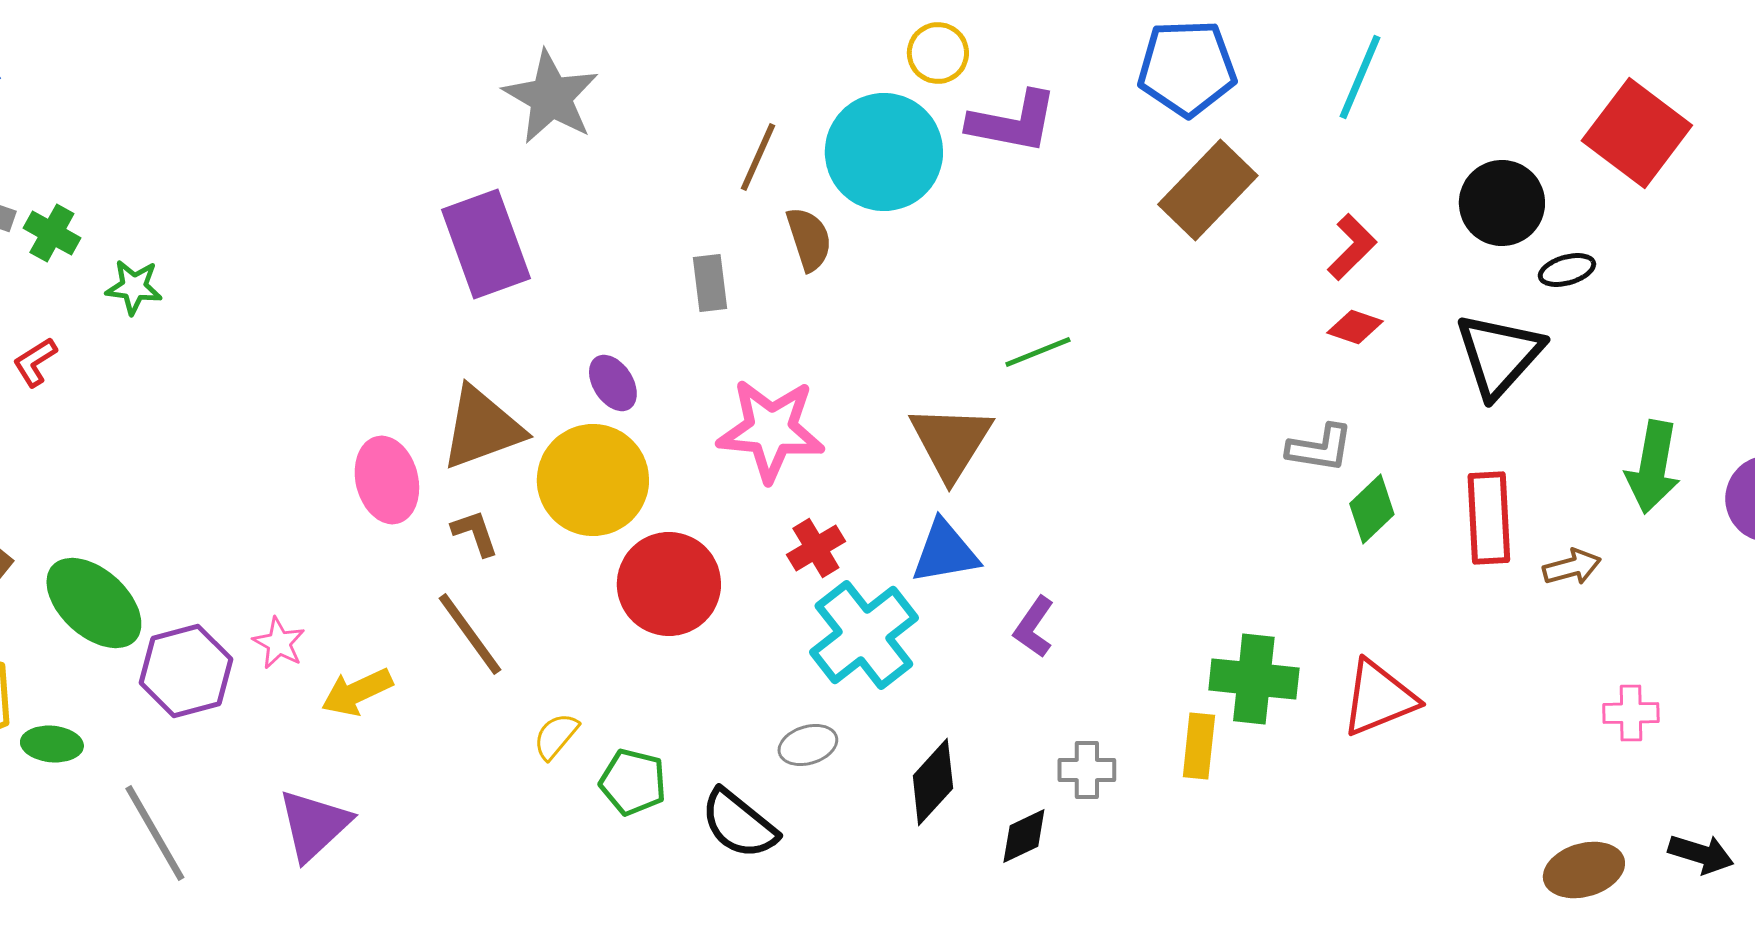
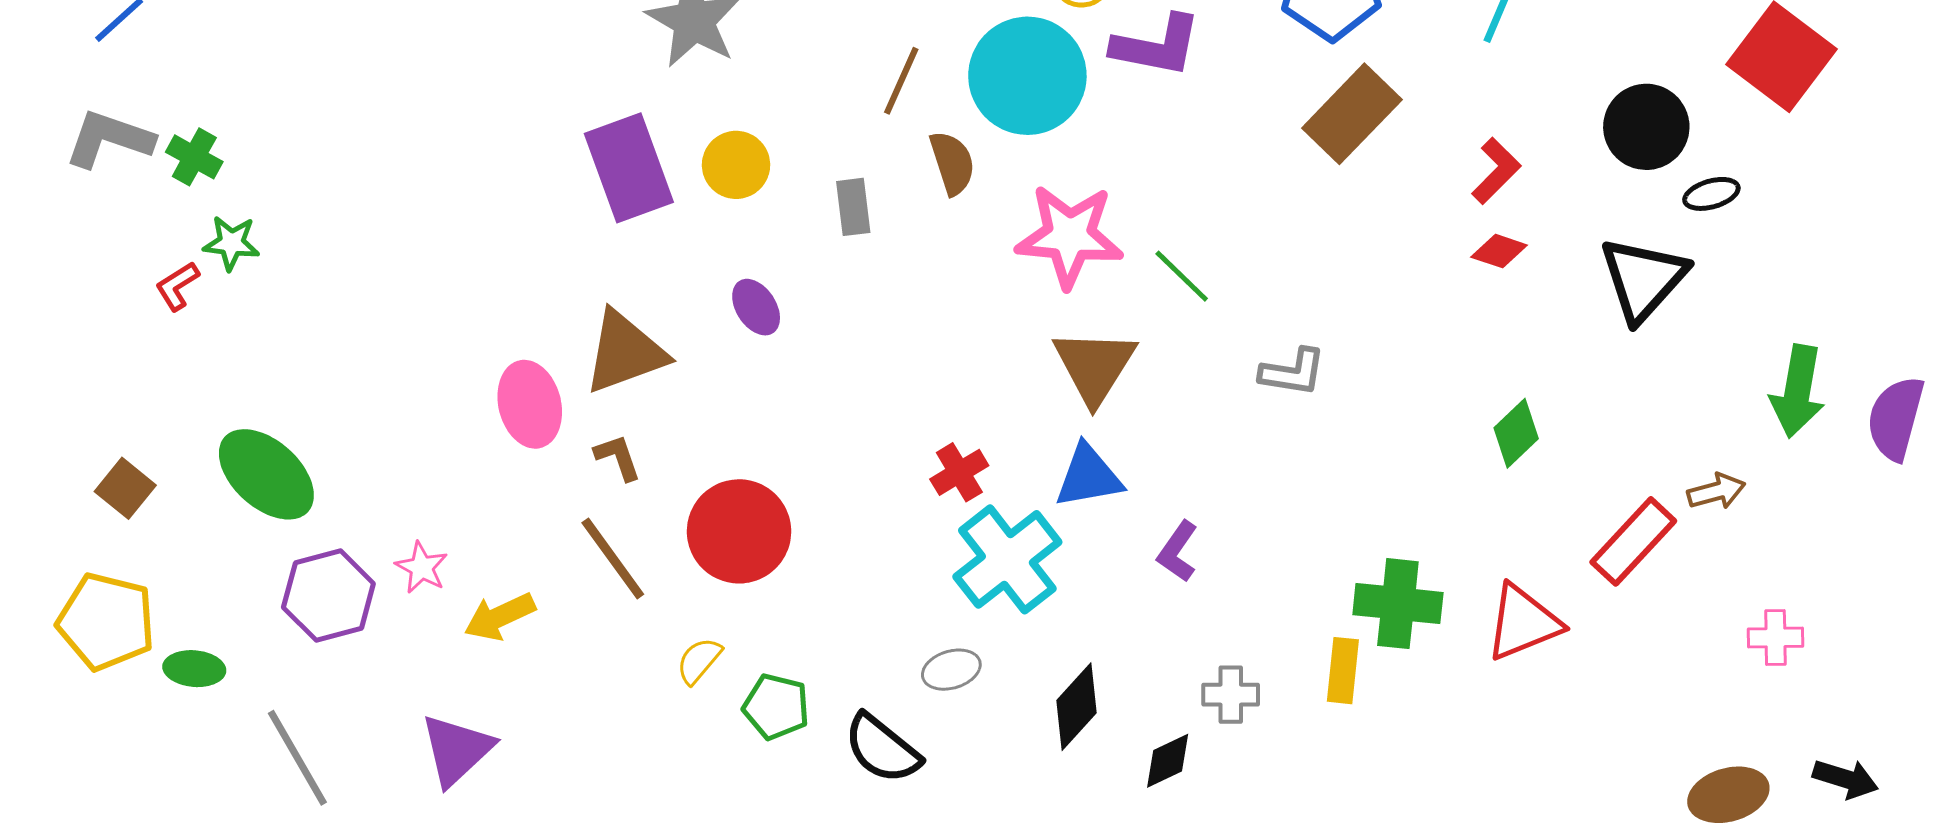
green star: (134, 287) -> (231, 243), moved
green line: (1038, 352) -> (1182, 276), turned 66
pink star: (771, 430) -> (1069, 236), moved
gray L-shape: (1320, 448) -> (1293, 372), moved
yellow circle: (593, 480) -> (736, 165), moved, size x0.6
red rectangle: (1489, 518) -> (1633, 541), moved, turned 46
red circle: (669, 584) -> (739, 531), moved
green ellipse: (94, 603) -> (266, 474), moved

